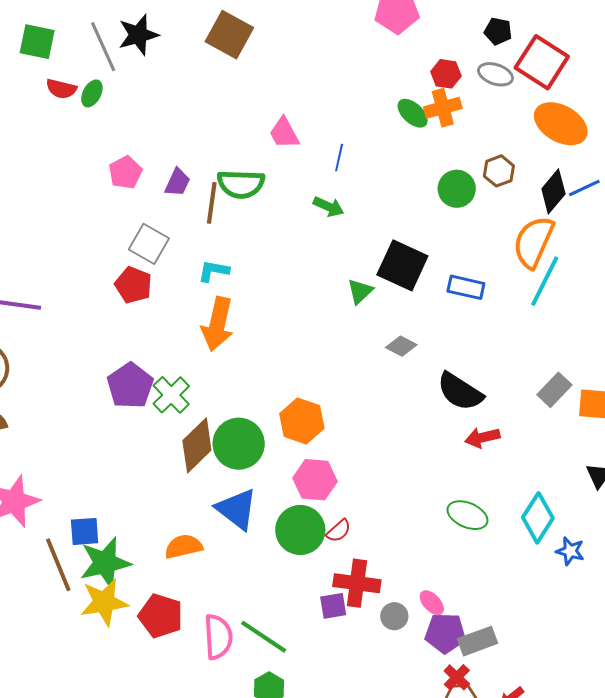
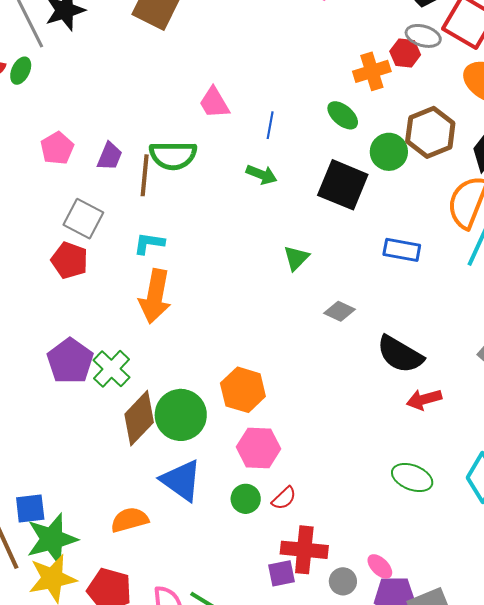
red hexagon: (446, 74) -> (405, 53), moved
green ellipse: (413, 113) -> (343, 115), moved
brown hexagon: (499, 171) -> (430, 132), size x1.6
black square: (402, 265) -> (343, 185), moved
green circle: (300, 530) -> (246, 499), size x0.6

